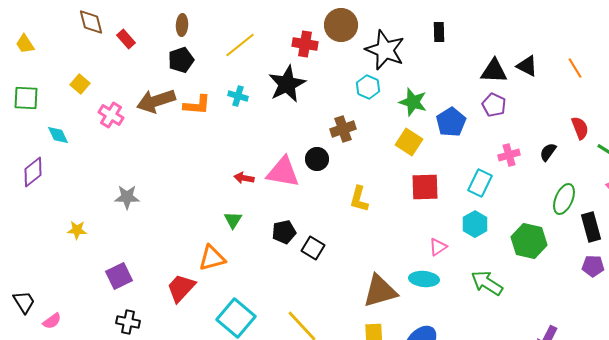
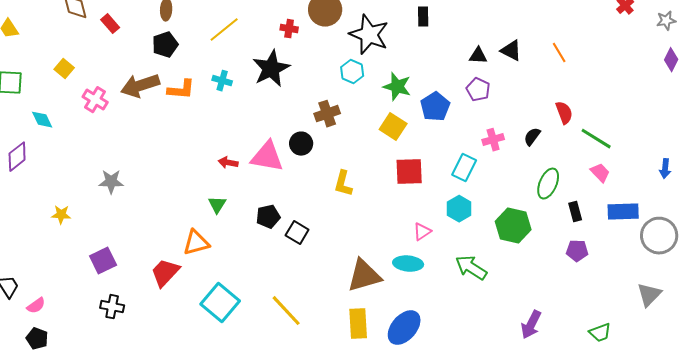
red cross: (305, 44) -> (289, 29), size x0.7
black triangle: (494, 71) -> (478, 56), size x0.7
black rectangle: (591, 227) -> (575, 212), size x0.7

